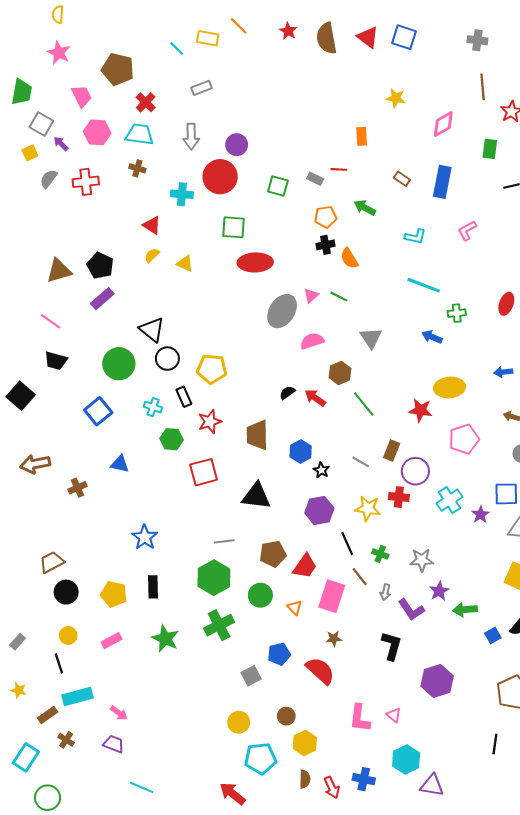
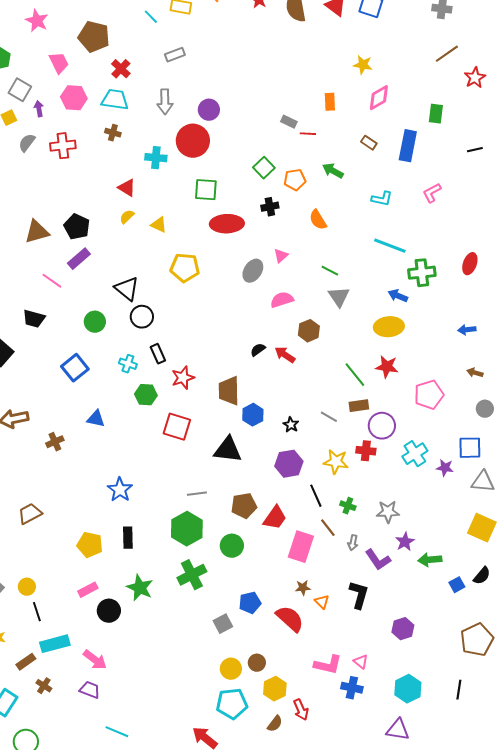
brown line: (483, 87) -> (447, 54), turned 60
pink diamond: (443, 124) -> (379, 98), moved
purple arrow: (61, 144) -> (39, 109), turned 35
green rectangle: (490, 149) -> (436, 114), moved
gray rectangle: (315, 179) -> (289, 122), moved
green square: (278, 186) -> (264, 168), moved, turned 30
black cross: (325, 245) -> (270, 207), moved
green line: (339, 297) -> (330, 271), moved
gray ellipse: (282, 311) -> (253, 271), size x0.7
green cross: (457, 313) -> (422, 273), size x1.5
pink line: (51, 321) -> (52, 281), moved
green circle: (119, 364) -> (95, 322), size x0.7
yellow pentagon: (212, 369) -> (185, 268), moved
yellow ellipse: (449, 387) -> (389, 327), moved
green line: (364, 404) -> (355, 375), moved
brown rectangle: (392, 451) -> (359, 406), turned 60
blue hexagon: (301, 452) -> (253, 415), moved
red square: (204, 472) -> (177, 427), turned 32
purple star: (480, 515) -> (445, 468), turned -30
black circle: (66, 592) -> (109, 611), moved
orange triangle: (294, 608) -> (322, 602), moved
yellow circle: (68, 635) -> (27, 587), moved
purple hexagon: (437, 681) -> (403, 629), size x0.7
pink arrow: (119, 713) -> (95, 660), size x1.4
pink L-shape: (360, 718) -> (328, 665), turned -84
yellow circle: (239, 722) -> (231, 669), moved
cyan hexagon: (406, 759) -> (408, 689), moved
brown semicircle: (305, 779) -> (275, 724), turned 36
blue cross: (364, 779) -> (352, 688), moved
red arrow: (332, 787) -> (301, 710), moved

